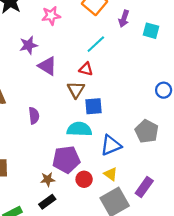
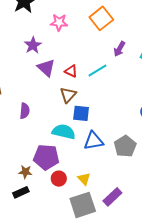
purple arrow: (124, 19) -> (119, 49), moved
cyan line: (96, 44) -> (98, 71), moved
purple star: (29, 45) -> (33, 45), turned -30
red triangle: (86, 69) -> (71, 71), moved
blue triangle: (111, 145) -> (94, 141), moved

